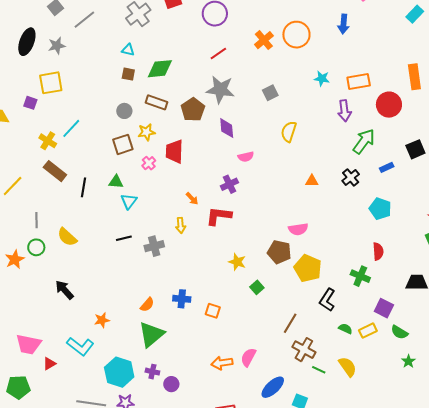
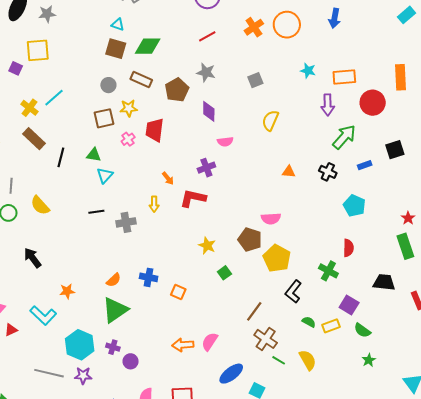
brown square: (128, 74) -> (116, 49), size x1.5
gray star: (220, 90) -> (206, 72), size x0.7
black cross: (351, 177) -> (328, 172), turned -30

